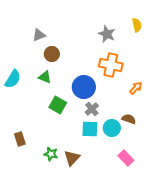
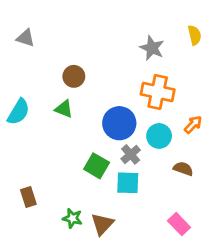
gray triangle: (39, 35) -> (26, 38), moved, turned 40
green square: (58, 105) -> (97, 166), moved
cyan circle: (112, 128) -> (159, 136), moved

